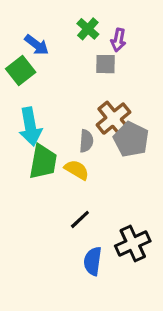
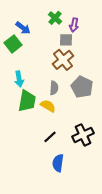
brown cross: (114, 119) -> (63, 60), moved
cyan arrow: (30, 127) -> (19, 79), size x0.7
black cross: (133, 243) -> (83, 135), moved

